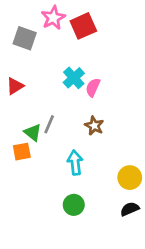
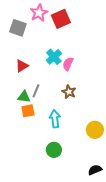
red triangle: (15, 86) -> (22, 66), moved
green triangle: (33, 132) -> (24, 97), turned -32
orange square: (22, 152) -> (28, 111), moved
black semicircle: (130, 209) -> (95, 170), moved

